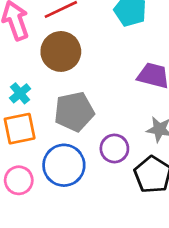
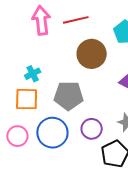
brown circle: (61, 51) -> (92, 54), moved

